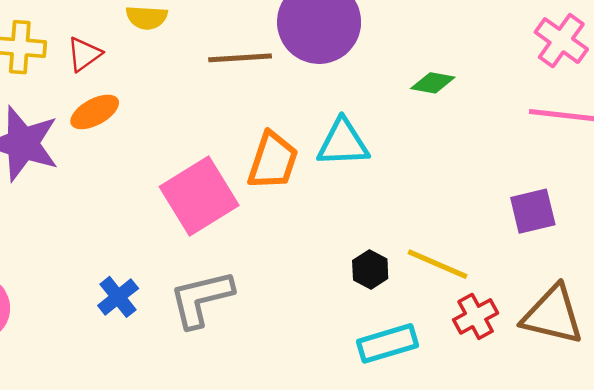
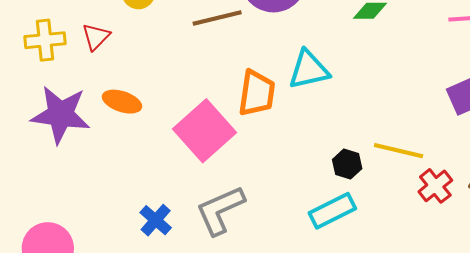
orange ellipse: (95, 112) -> (122, 102), moved, turned 57
cyan rectangle: (387, 343) -> (332, 211), moved

